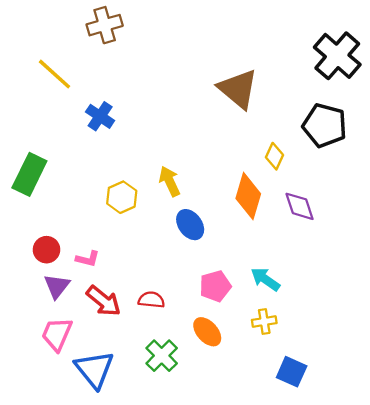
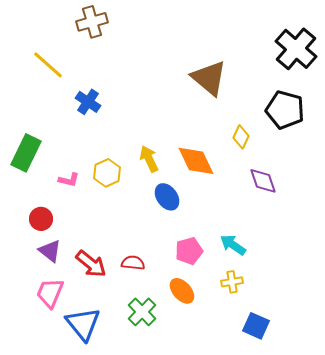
orange diamond: (248, 196) -> (196, 161), moved, turned -42
pink L-shape: (88, 259) -> (69, 180), moved
purple triangle: (57, 286) -> (50, 251), turned -30

